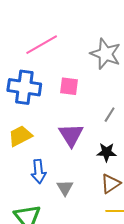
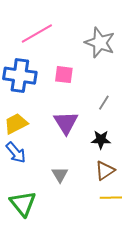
blue arrow: (39, 171) -> (16, 153), moved, turned -35

